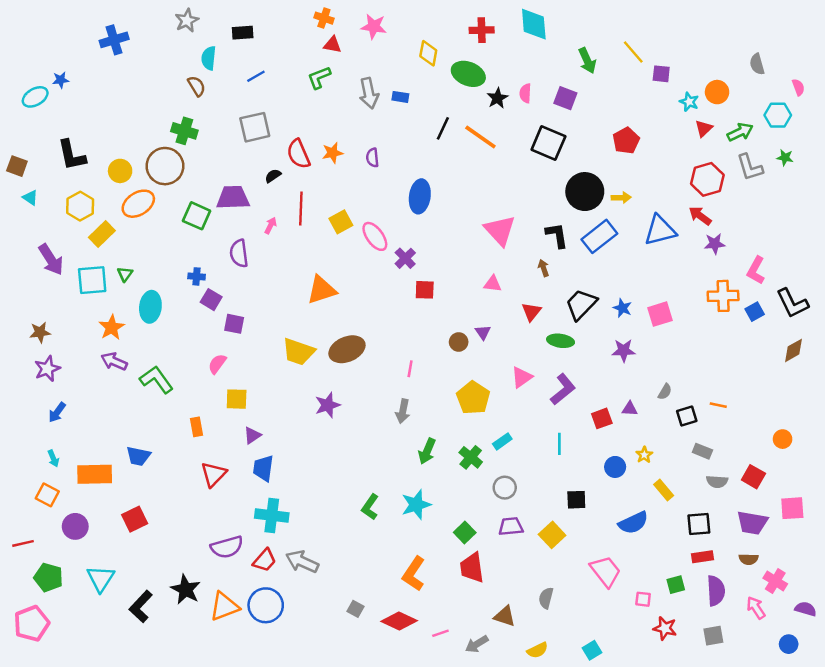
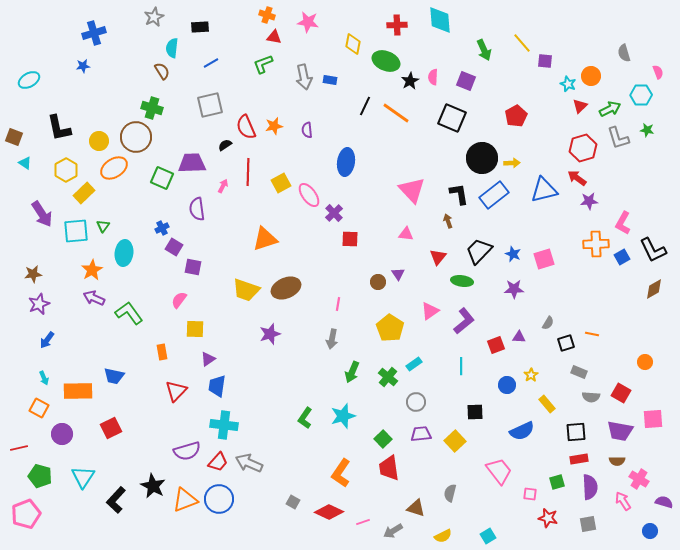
blue star: (61, 80) -> (83, 66), moved
blue cross: (197, 276) -> (162, 228), turned -32

